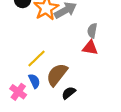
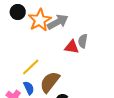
red triangle: (90, 48) -> (72, 47), moved

